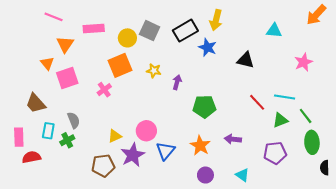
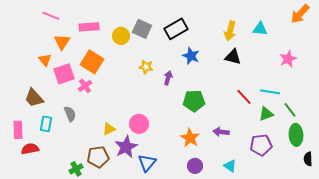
yellow arrow: (216, 20) -> (230, 31), moved
blue star: (208, 47) -> (191, 56), moved
orange square: (120, 65) -> (92, 62), moved, turned -35
pink cross: (104, 90) -> (85, 86), moved
green cross: (67, 140) -> (76, 169), moved
blue triangle: (165, 151) -> (147, 163), moved

